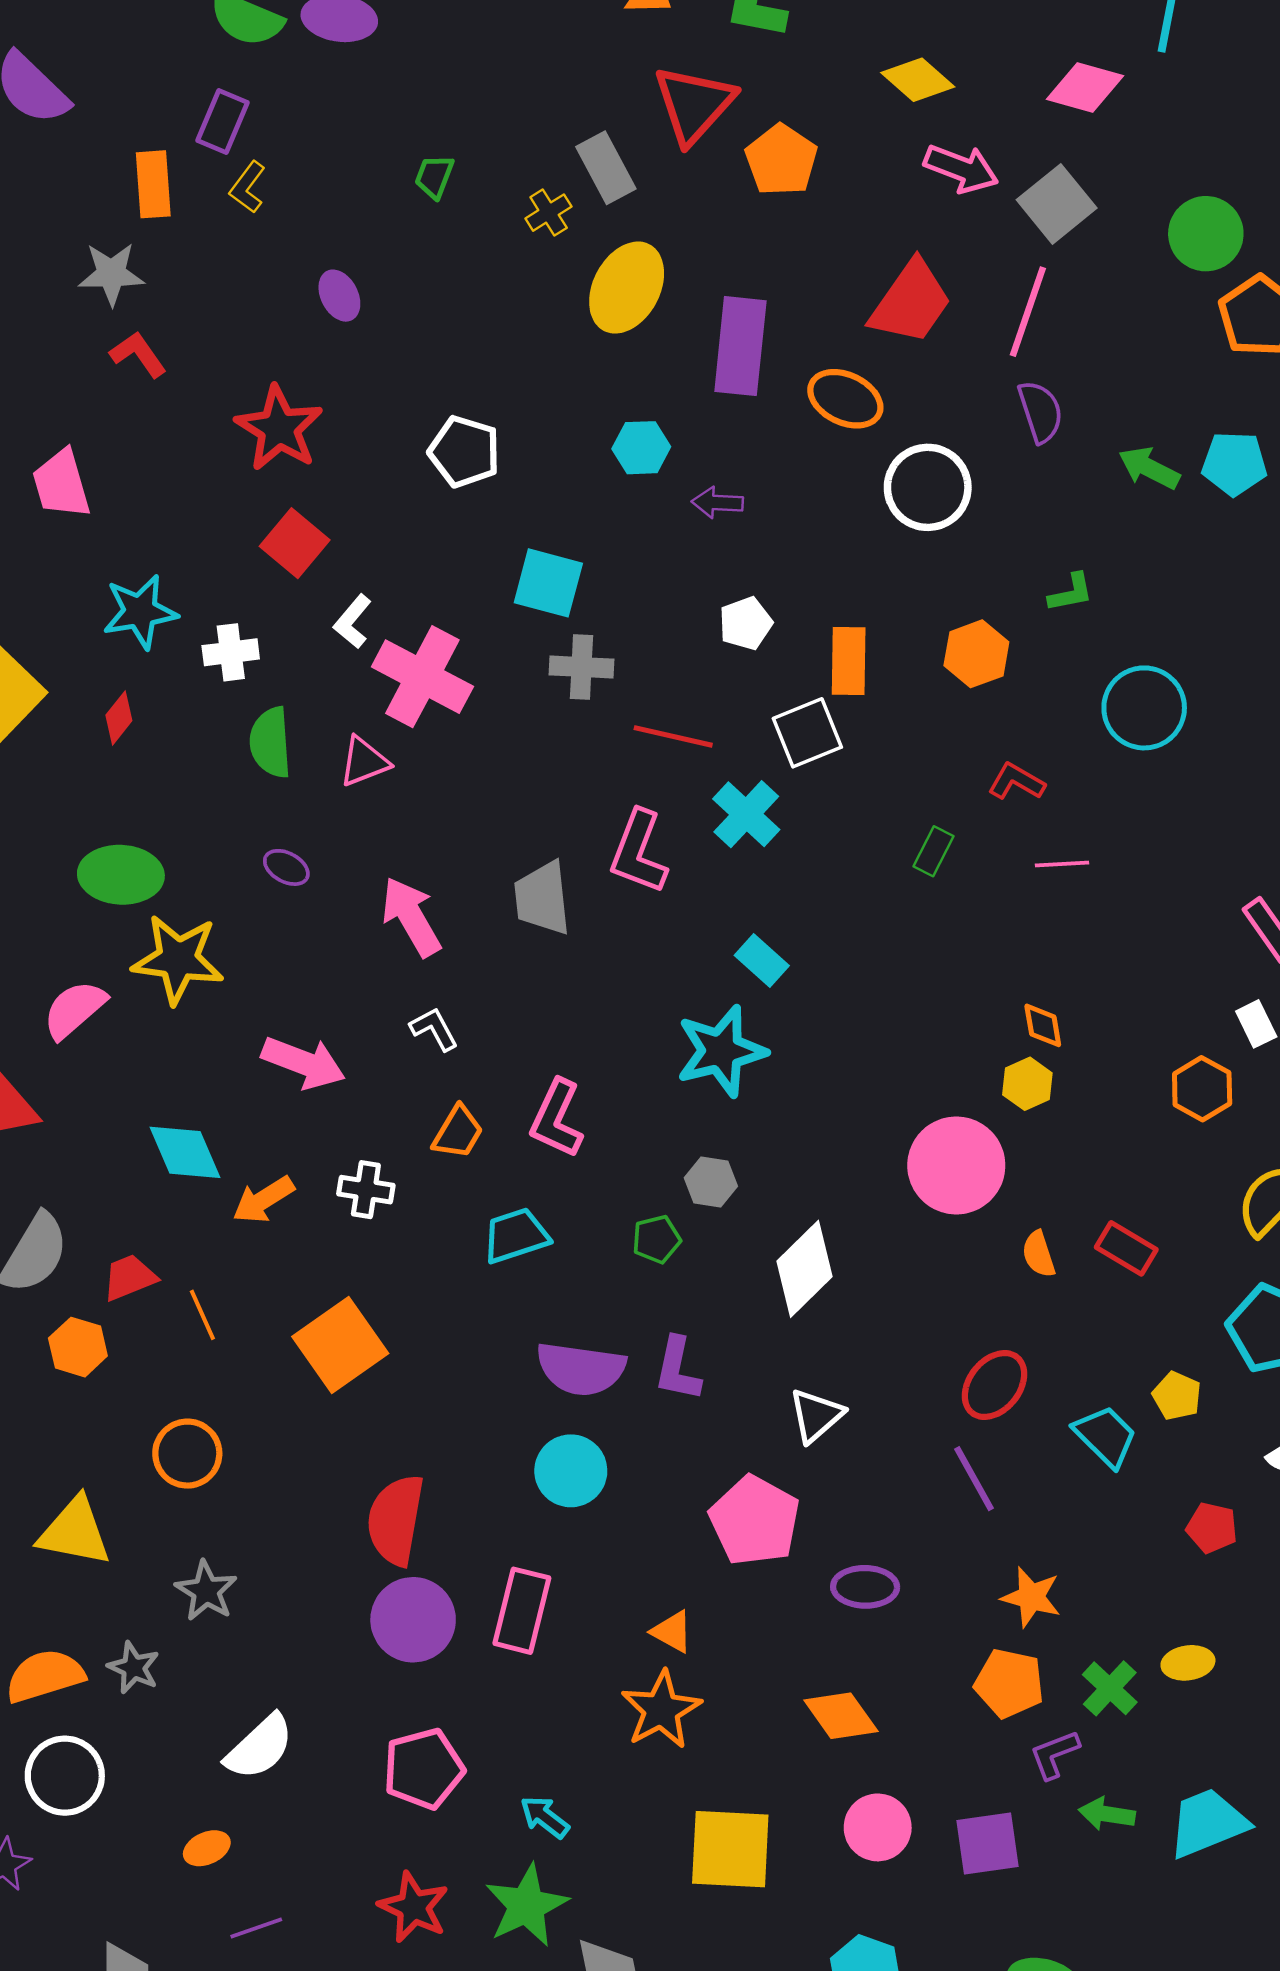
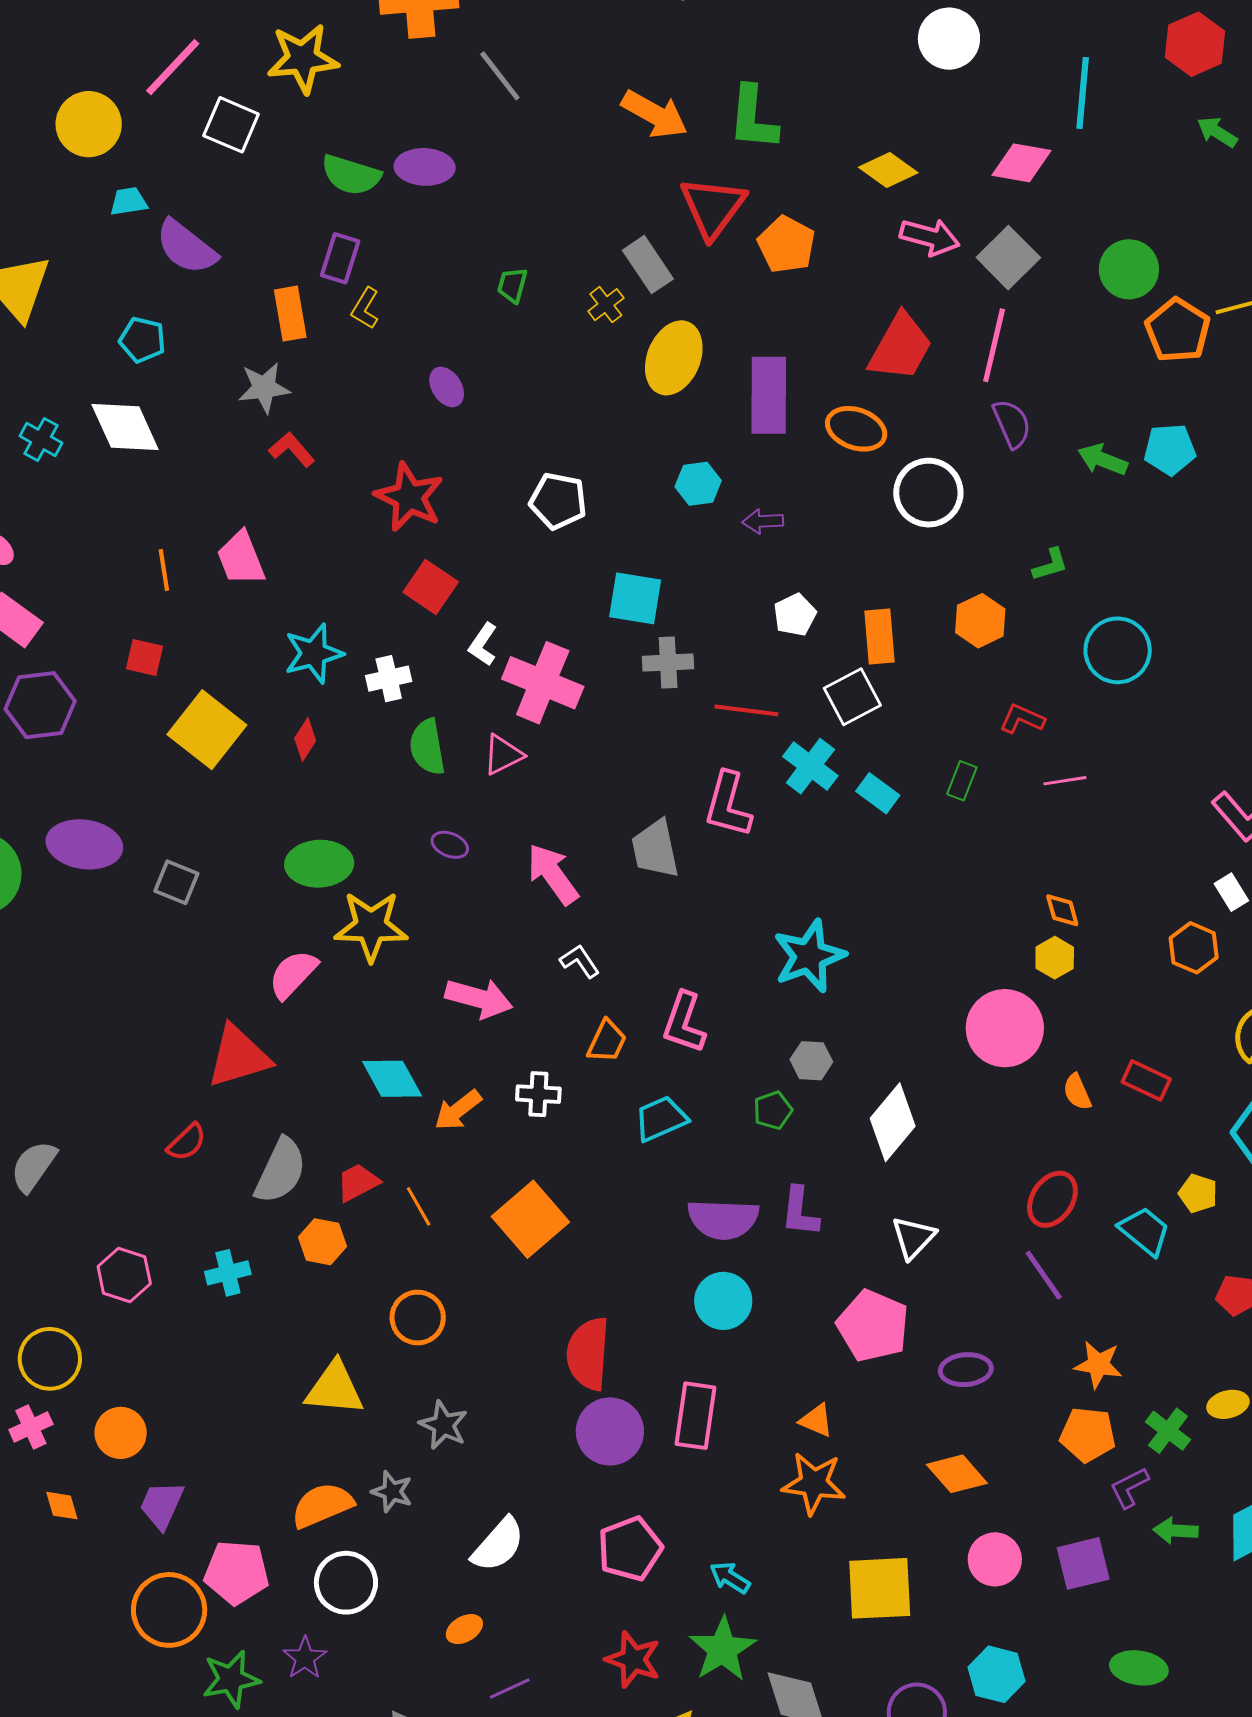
cyan rectangle: (762, 960) -> (878, 793), moved
orange star: (661, 1710) -> (814, 1483), turned -30

